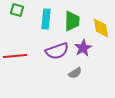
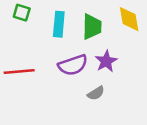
yellow diamond: (101, 28) -> (129, 19), moved

